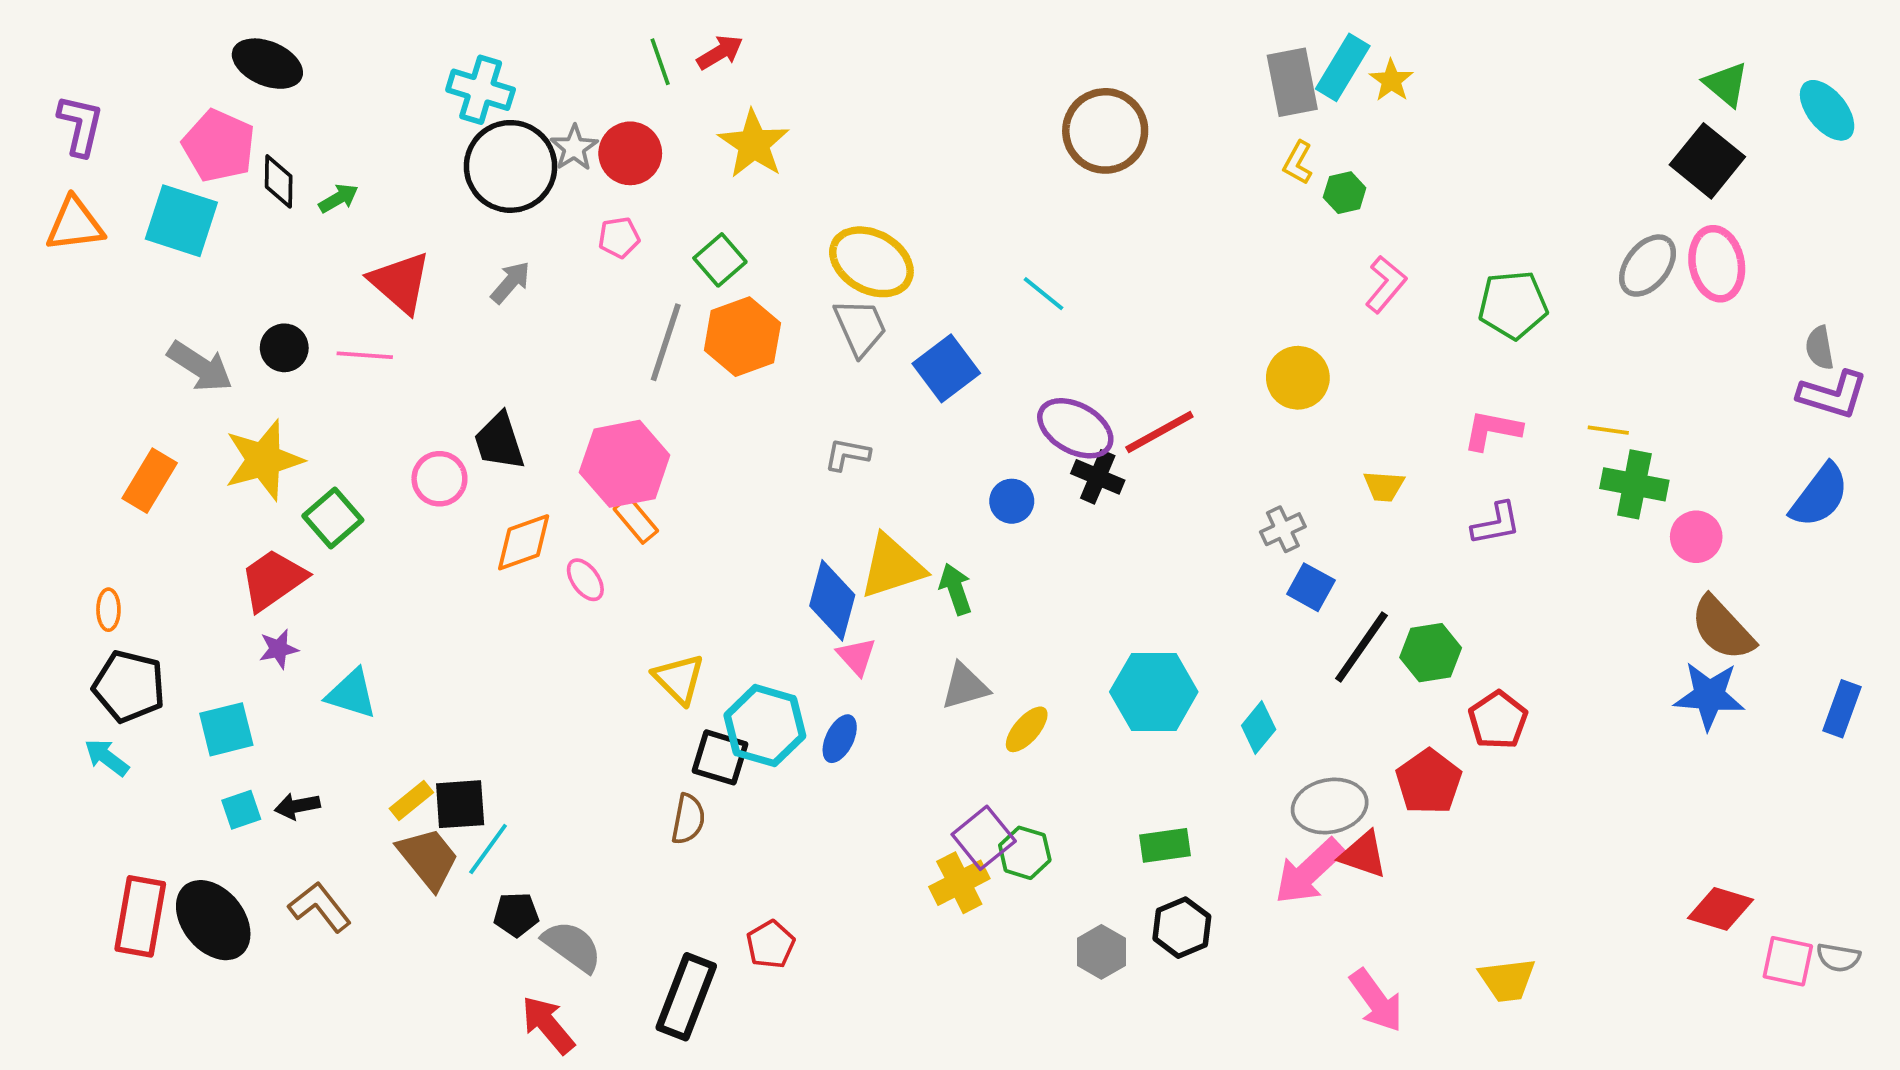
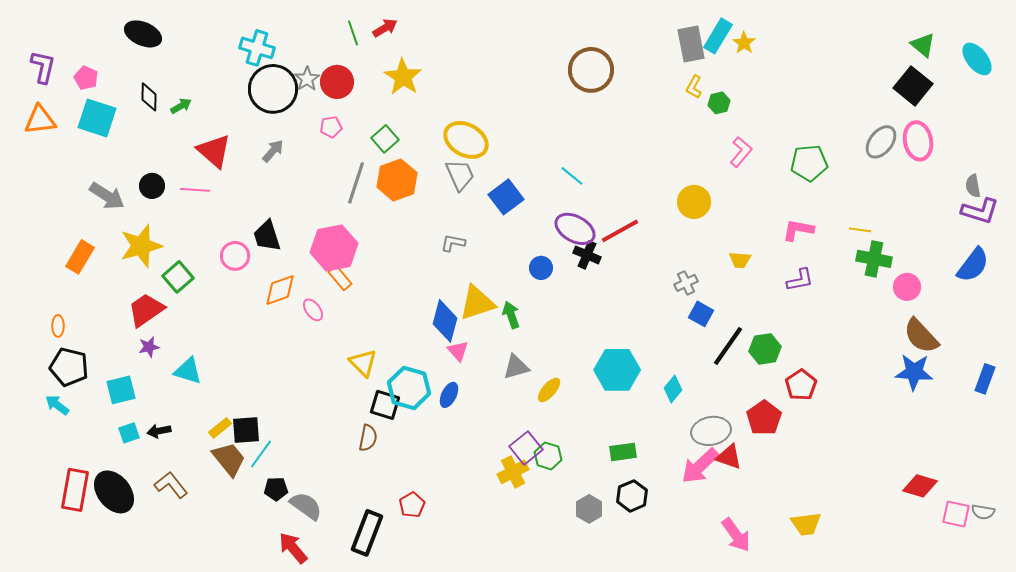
pink pentagon: (219, 146) -> (86, 78), moved, size x0.6
cyan line: (1044, 294) -> (572, 176), moved

